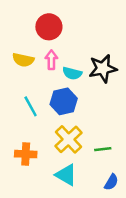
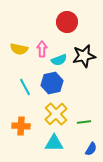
red circle: (49, 27) -> (67, 22), moved
cyan semicircle: (72, 73) -> (59, 60), turned -35
cyan triangle: (66, 175) -> (54, 143), turned -30

